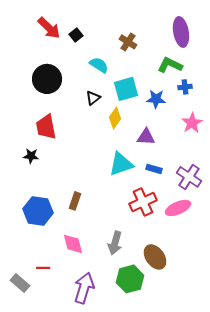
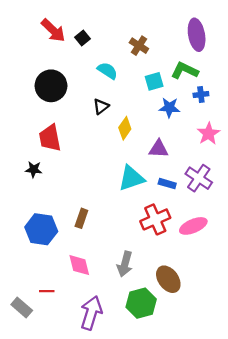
cyan square: (126, 89) -> (154, 81), moved, size x0.7
purple cross: (189, 177) -> (199, 178), moved

